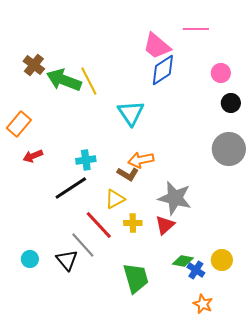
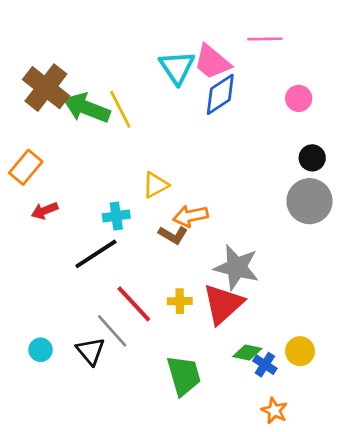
brown cross: (34, 65) -> (46, 88), size x1.6
black circle: (231, 103) -> (312, 158), moved
cyan triangle: (131, 113) -> (177, 67), moved
yellow triangle: (115, 199) -> (155, 185), moved
red triangle: (165, 225) -> (223, 304), size x1.6

